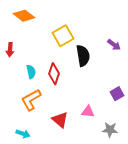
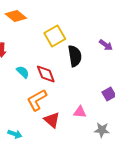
cyan semicircle: (31, 72) -> (23, 72), turned -32
red diamond: (54, 74) -> (46, 74), turned -40
orange L-shape: (31, 100) -> (37, 100), moved

